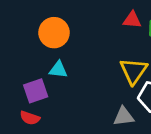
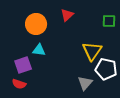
red triangle: (132, 20) -> (67, 15), moved, turned -48
gray triangle: (124, 116) -> (85, 83), turned -42

